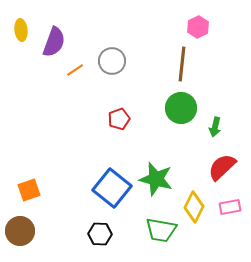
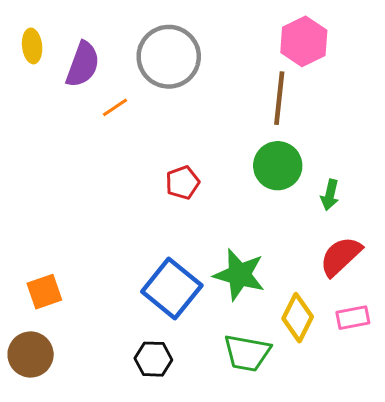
pink hexagon: (198, 27) -> (304, 41), size x1.4
gray circle: (112, 61) -> (169, 57), moved, size x1.5

